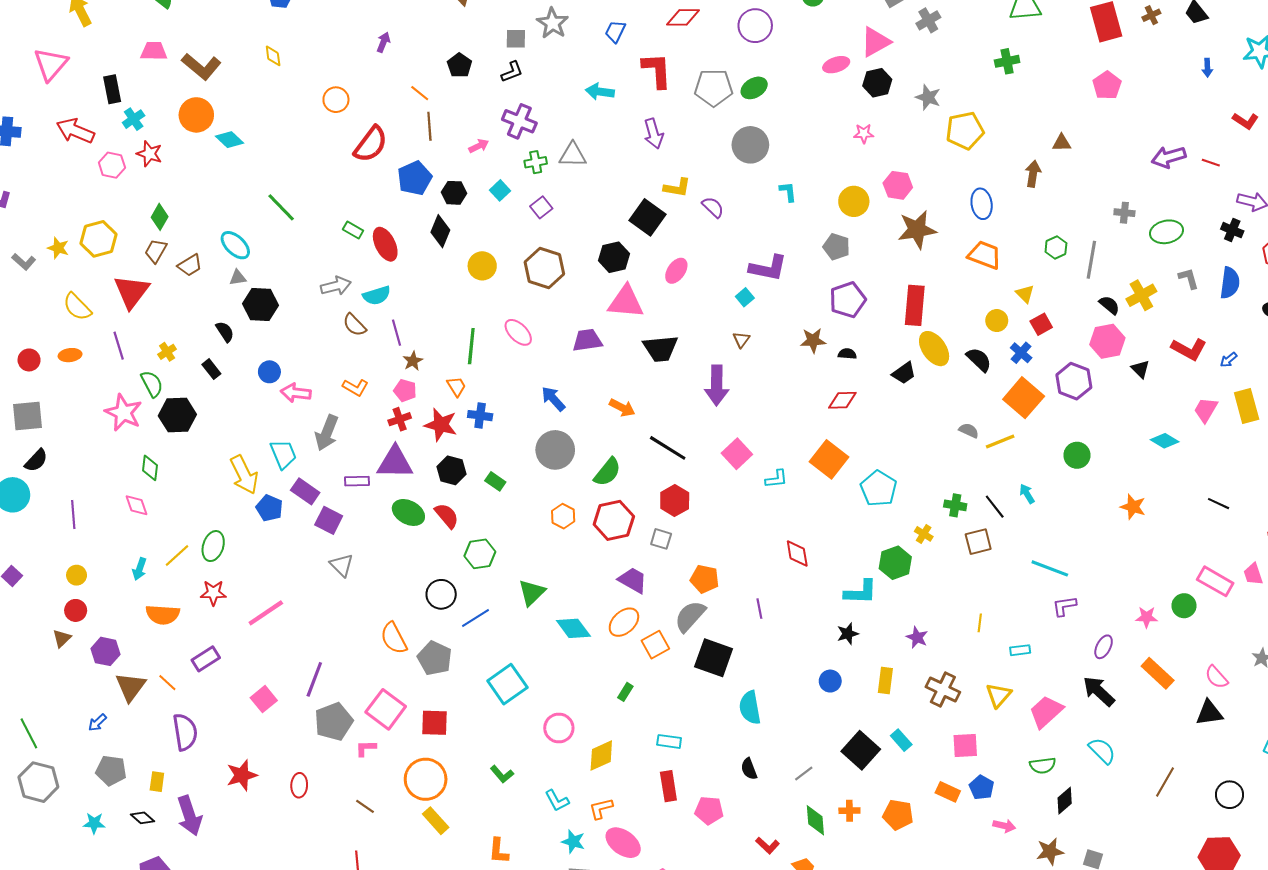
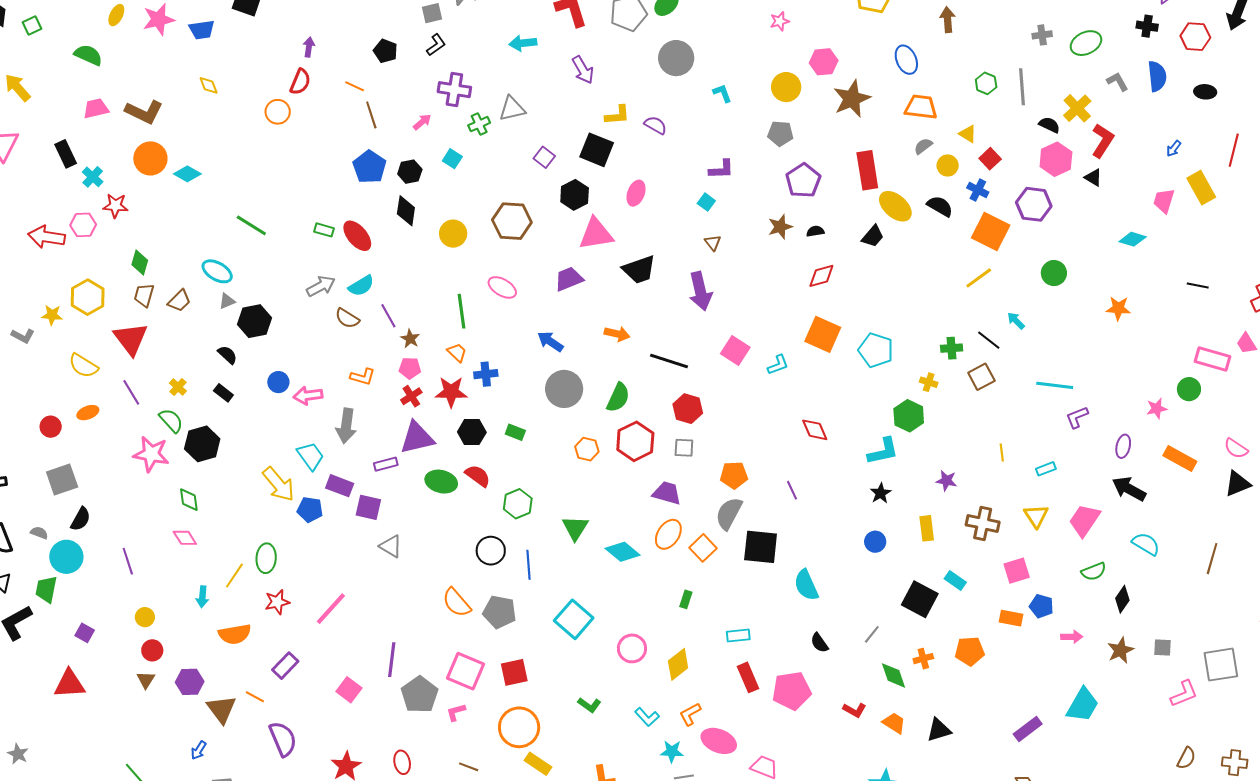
red arrow: (75, 131) -> (47, 237), moved
red semicircle: (371, 144) -> (300, 82), moved, size x0.7
purple square: (541, 207) -> (544, 157), moved
purple L-shape: (768, 268) -> (721, 169), size x0.7
red L-shape: (1189, 349) -> (1103, 141), moved, turned -72
gray semicircle: (969, 431) -> (923, 146), moved, turned -48
blue line: (476, 618) -> (528, 565), turned -48
pink pentagon: (709, 810) -> (792, 691), size x1.4

